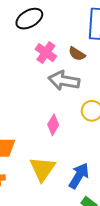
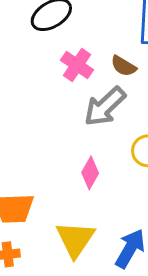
gray arrow: (64, 81) -> (105, 107), turned -52

